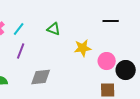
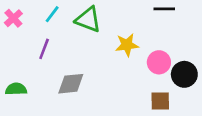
cyan line: (19, 29) -> (52, 14), moved
green triangle: (54, 29) -> (88, 20), size x1.5

